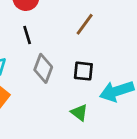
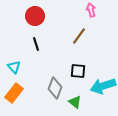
gray diamond: (43, 68) -> (55, 88), moved

